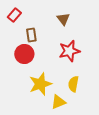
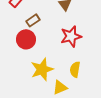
brown rectangle: (31, 35) -> (33, 20), turned 64

